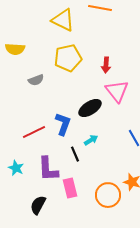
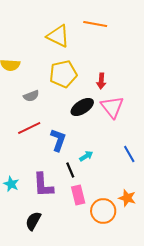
black ellipse: (90, 108) -> (82, 107), moved
red line: (34, 132) -> (29, 128), moved
pink rectangle: (70, 188) -> (78, 195), moved

